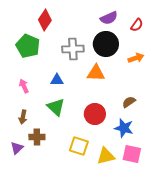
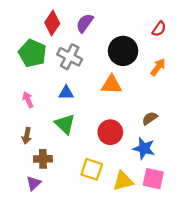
purple semicircle: (109, 18) -> (85, 23), moved, turned 150
gray cross: (73, 49) -> (70, 57), moved, turned 30
orange arrow: (136, 58) -> (158, 67), turned -35
purple triangle: (17, 148) -> (34, 183), moved

